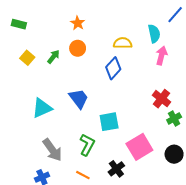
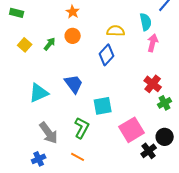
black cross: (116, 169) -> (149, 151), moved

